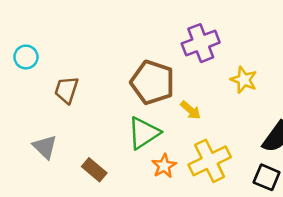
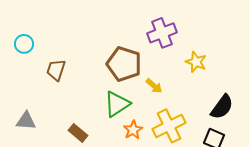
gray triangle: (45, 147) -> (26, 121), moved, turned -40

